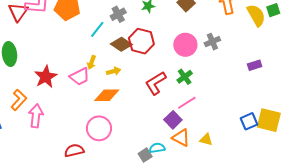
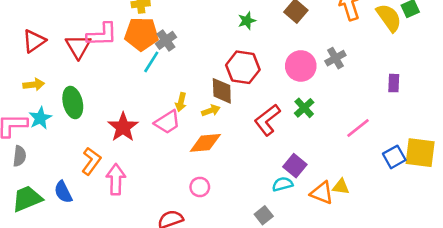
gray cross: (118, 14) -> (166, 40), moved
cyan line: (97, 29) -> (151, 62), moved
brown diamond: (121, 44) -> (222, 91), moved, turned 60
purple rectangle: (255, 65) -> (394, 83), turned -64
pink line: (187, 103) -> (358, 128), moved
pink circle: (99, 128) -> (200, 187), size x0.6
orange triangle: (181, 138) -> (322, 193), moved
cyan semicircle: (157, 148) -> (283, 184), moved

